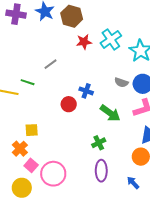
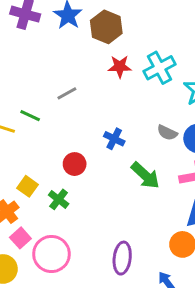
red circle: (69, 104) -> (75, 164), moved
yellow square: (32, 130) -> (28, 186), turned 32
green cross: (99, 143) -> (59, 199), moved, turned -32

